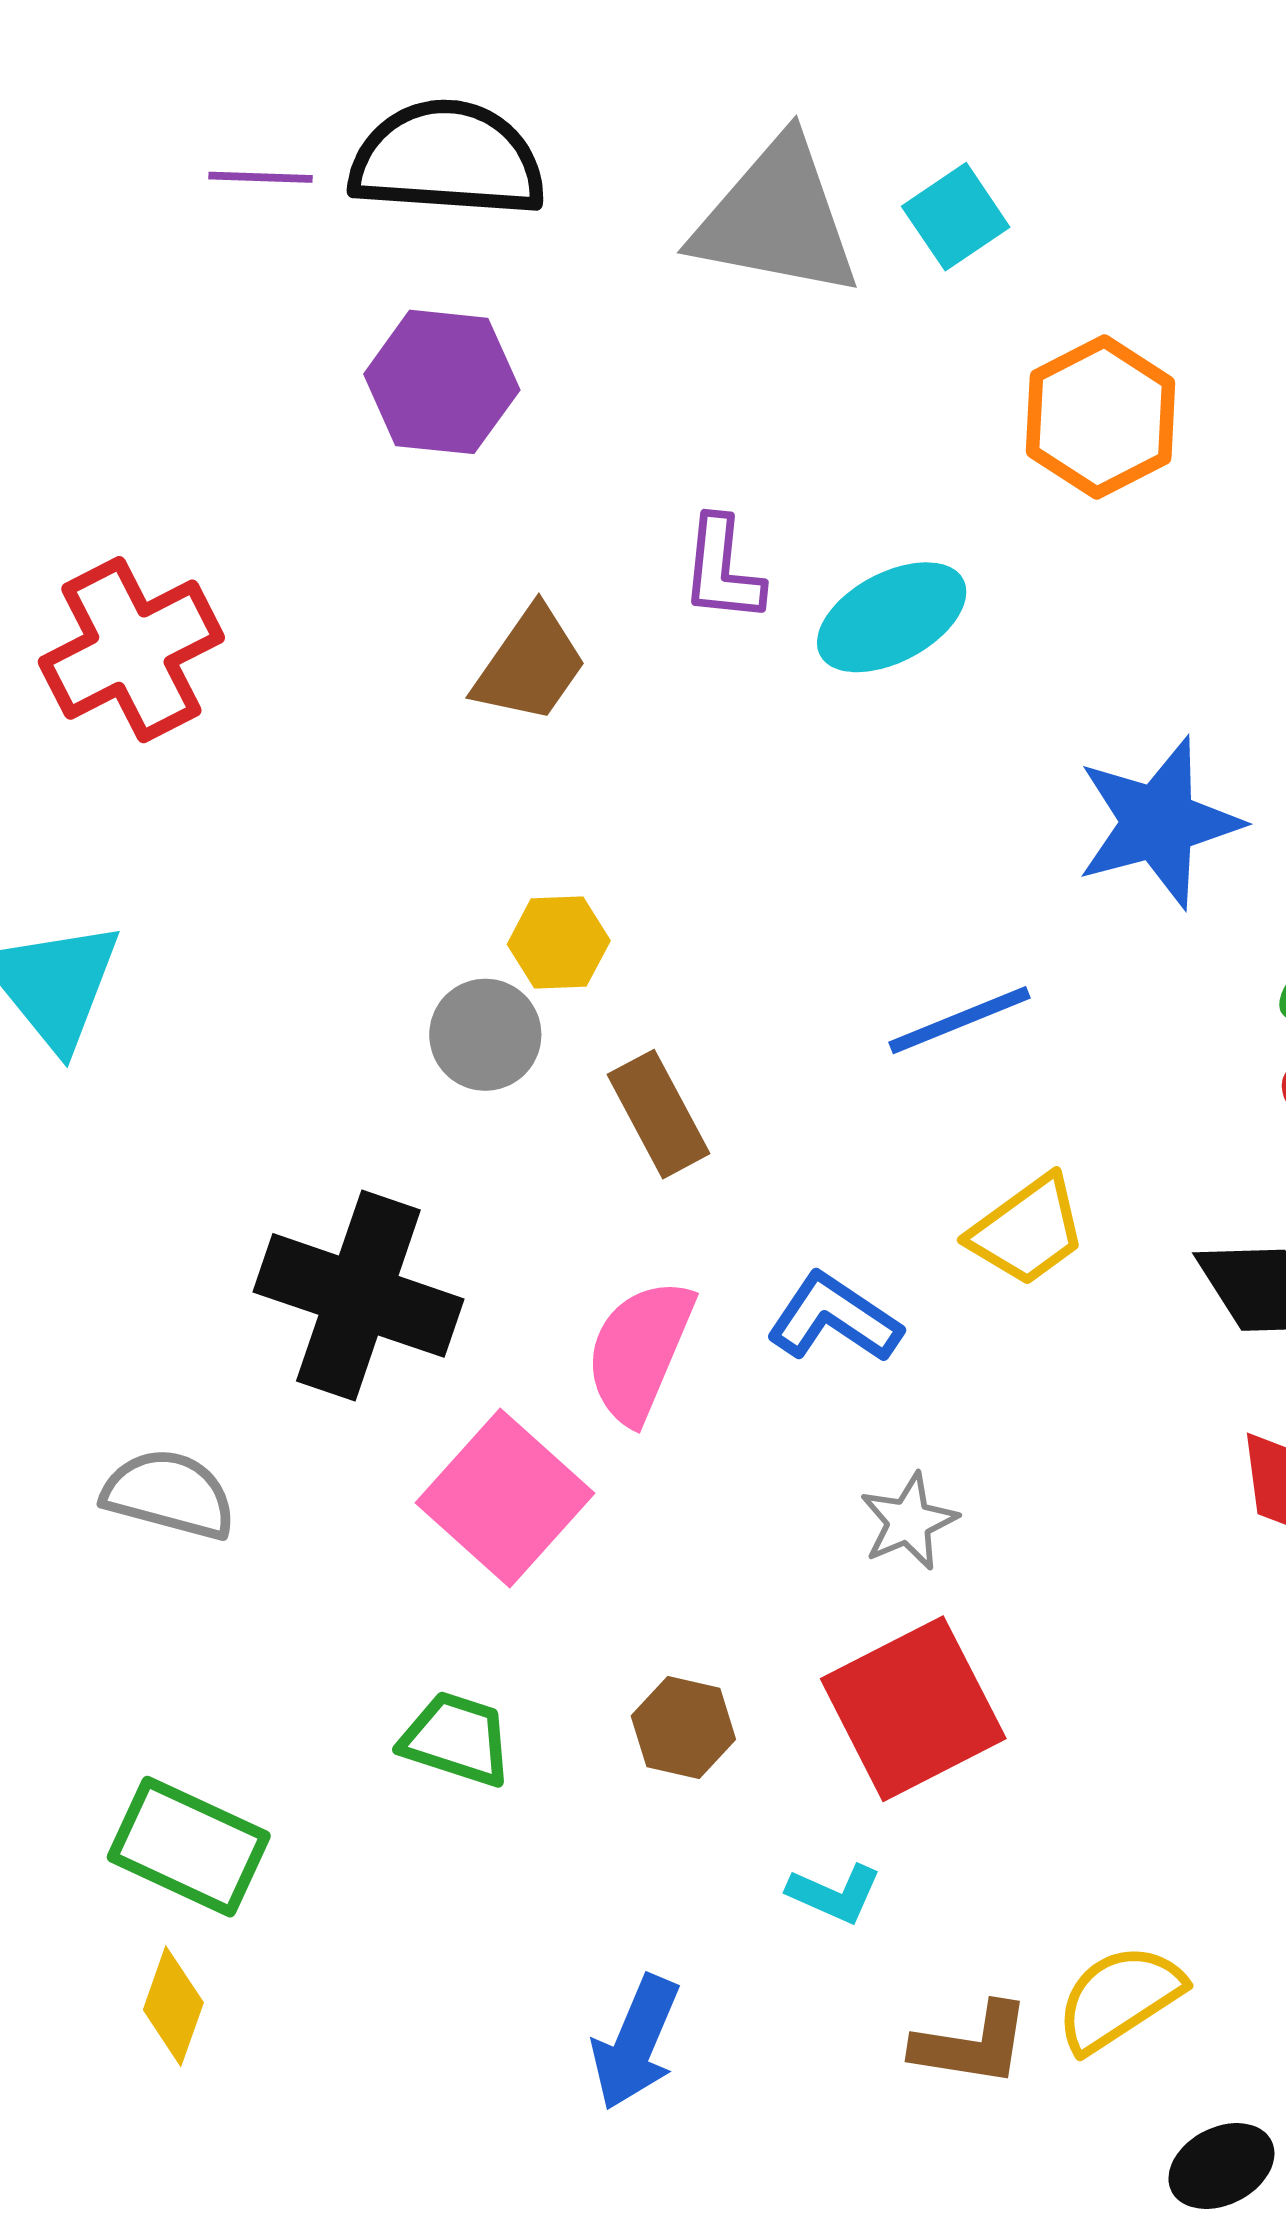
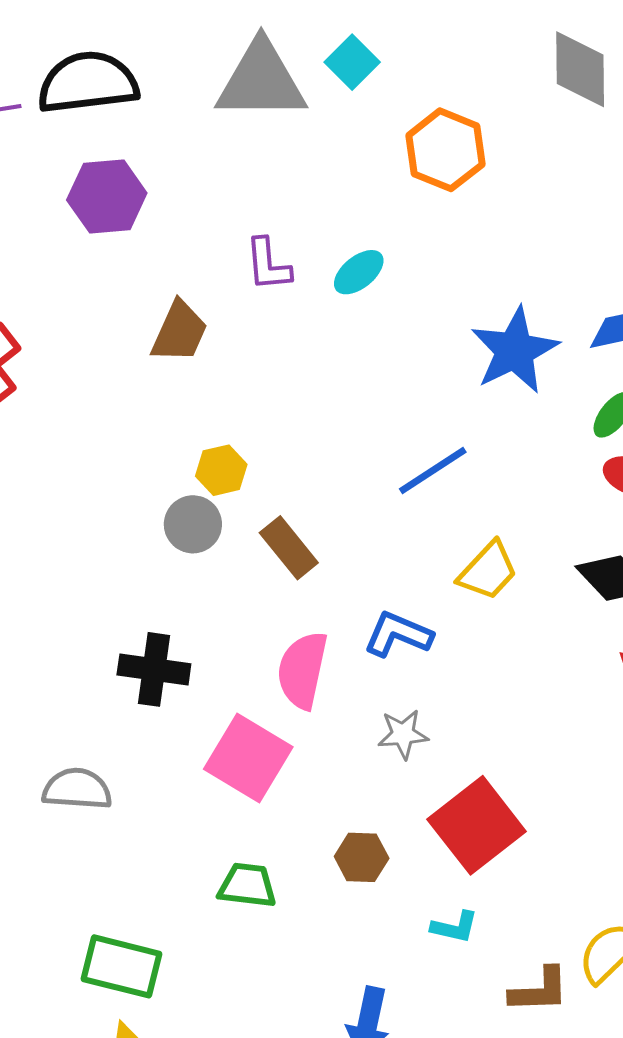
cyan ellipse: (892, 617) -> (359, 272), size x0.7
black cross: (358, 1295) -> (154, 669), size x0.7
gray star: (909, 1522) -> (403, 734), moved, turned 30

